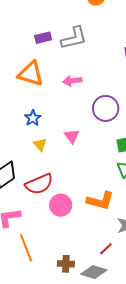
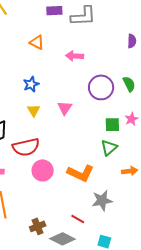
orange triangle: (31, 74) -> (37, 42), size x0.6
red line: (106, 249) -> (78, 219), turned 64
brown cross: (66, 264) -> (38, 226), turned -35

